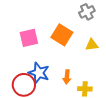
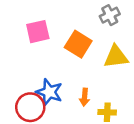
pink square: (29, 38) -> (38, 32), moved
yellow triangle: (92, 45) -> (116, 57), size x1.5

